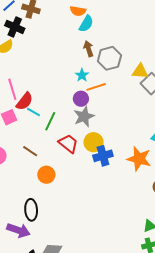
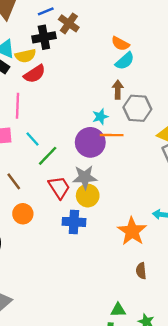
black cross: (15, 27) -> (44, 37), turned 36
purple circle: (81, 99) -> (90, 142), size x1.6
red semicircle: (25, 101) -> (35, 74), moved
gray star: (84, 116) -> (85, 177), moved
blue cross: (103, 156) -> (74, 222), moved

